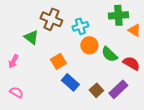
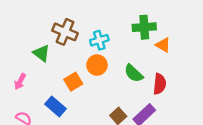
orange circle: (89, 45) -> (97, 65), moved
red semicircle: (131, 63) -> (160, 84), turned 66
blue rectangle: (70, 82) -> (56, 106), moved

